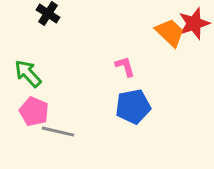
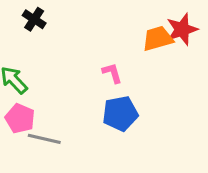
orange trapezoid: (170, 33) -> (158, 38), turned -60

